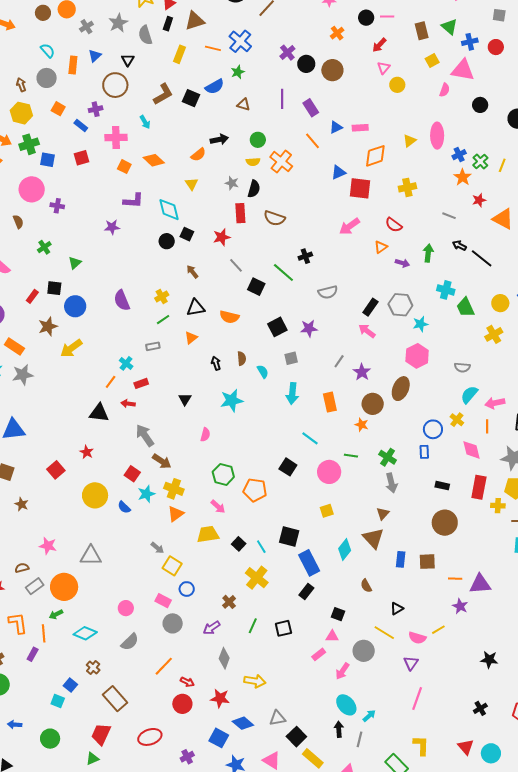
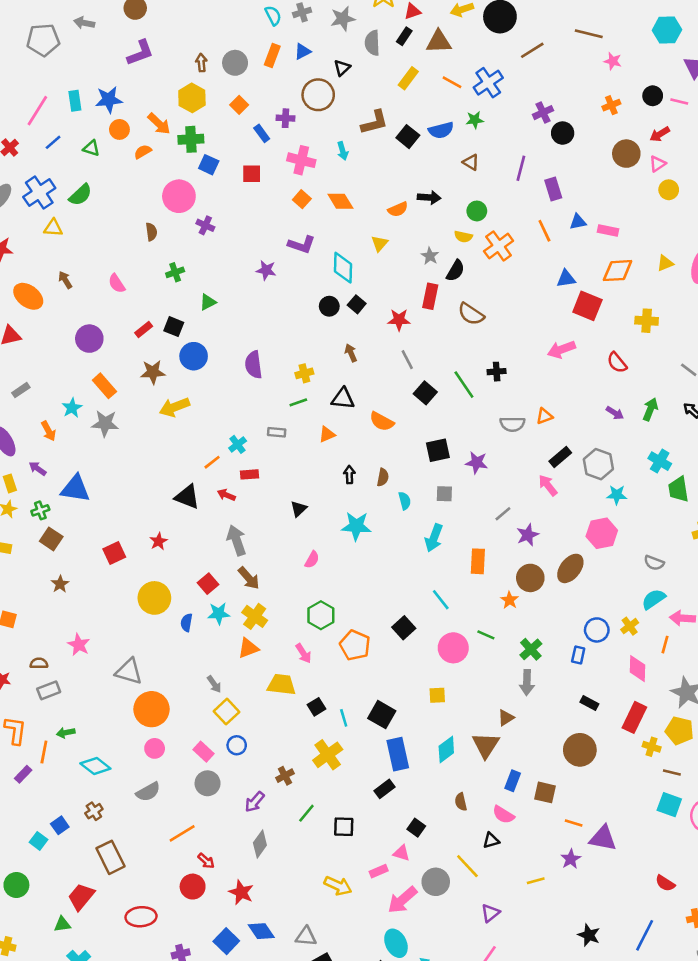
cyan semicircle: (48, 51) -> (273, 15), moved
brown circle: (332, 70) -> (626, 154), moved
orange triangle: (381, 247) -> (544, 416), moved
blue semicircle: (124, 507) -> (186, 623), turned 40
orange circle: (64, 587) -> (152, 709), moved
purple arrow: (212, 628) -> (255, 802), turned -30
pink semicircle: (417, 638) -> (503, 815), moved
pink arrow: (342, 671) -> (402, 900), size x1.4
yellow arrow: (255, 681) -> (338, 886), moved

